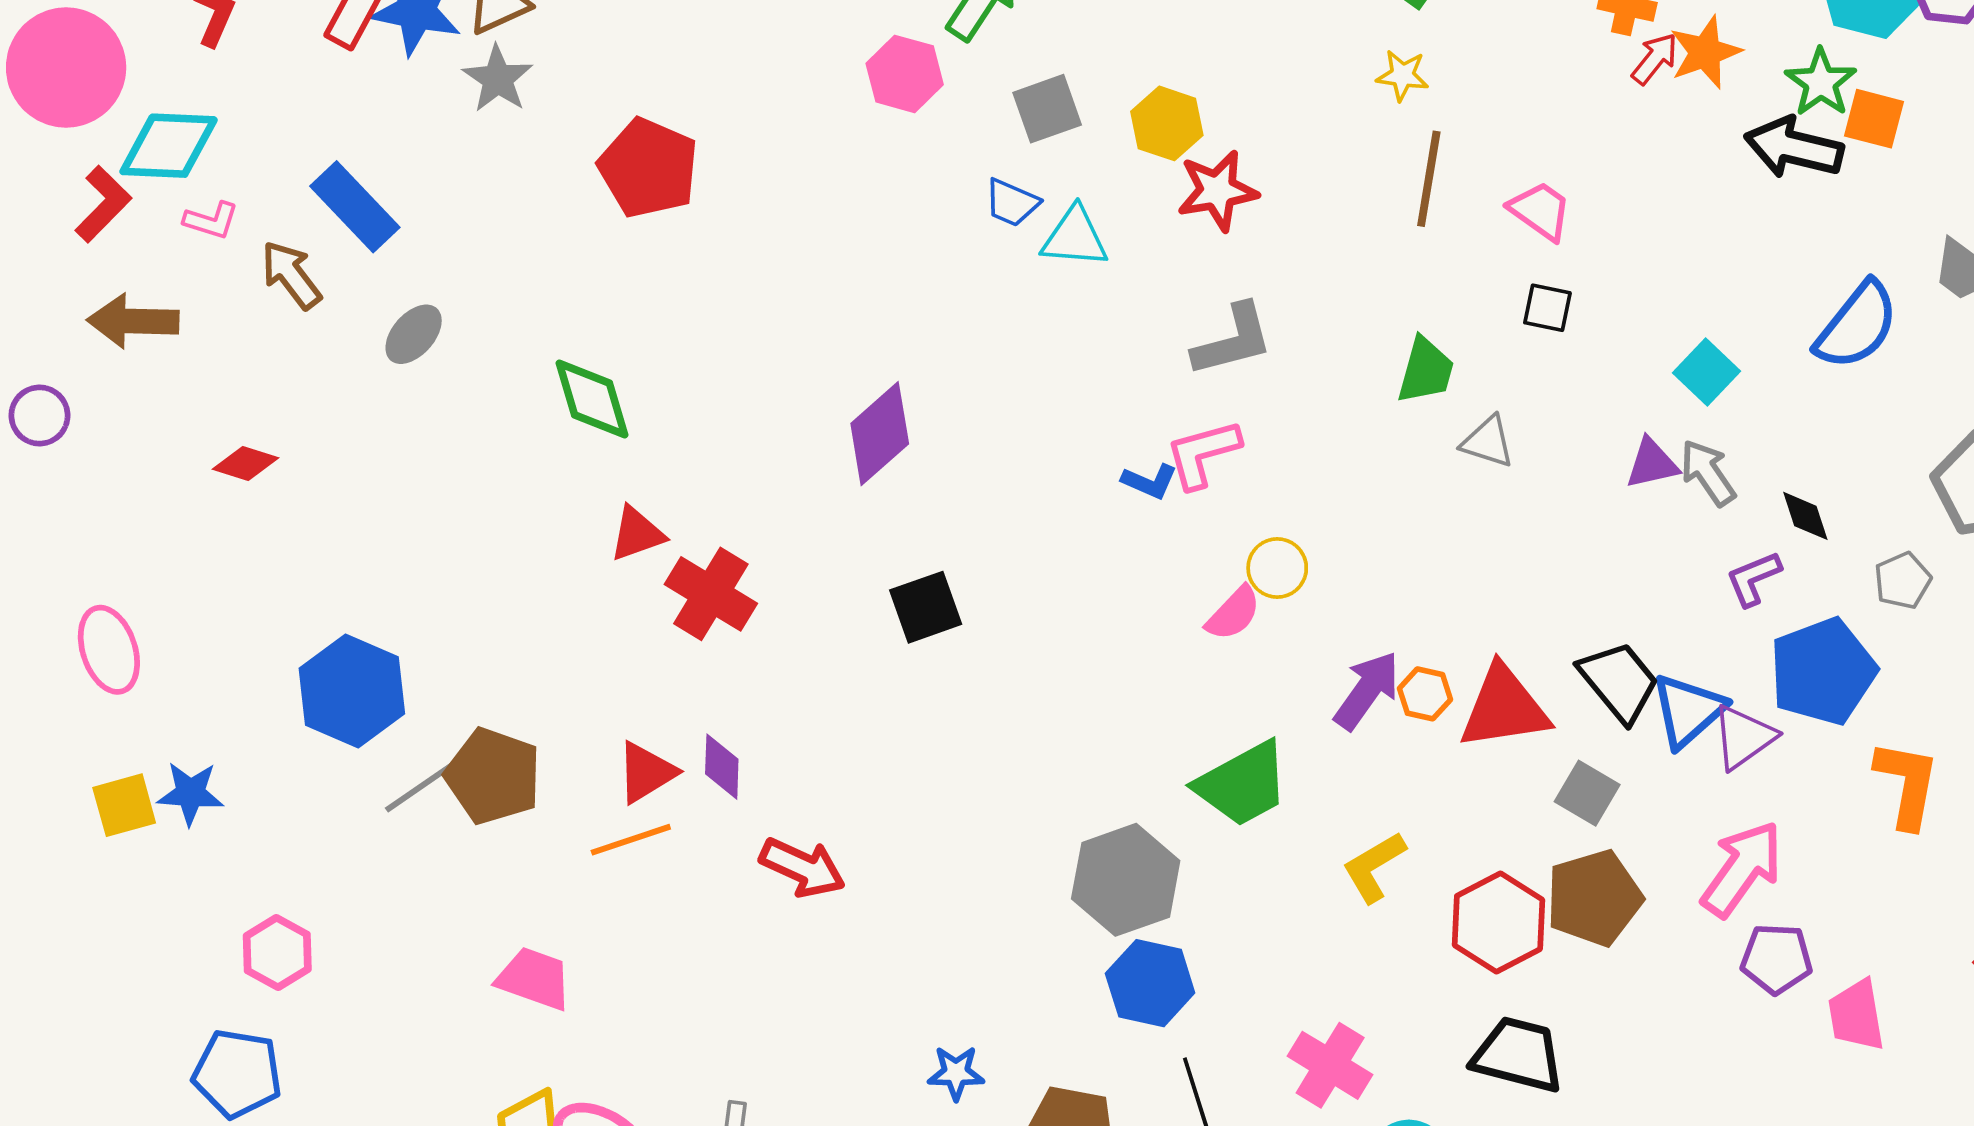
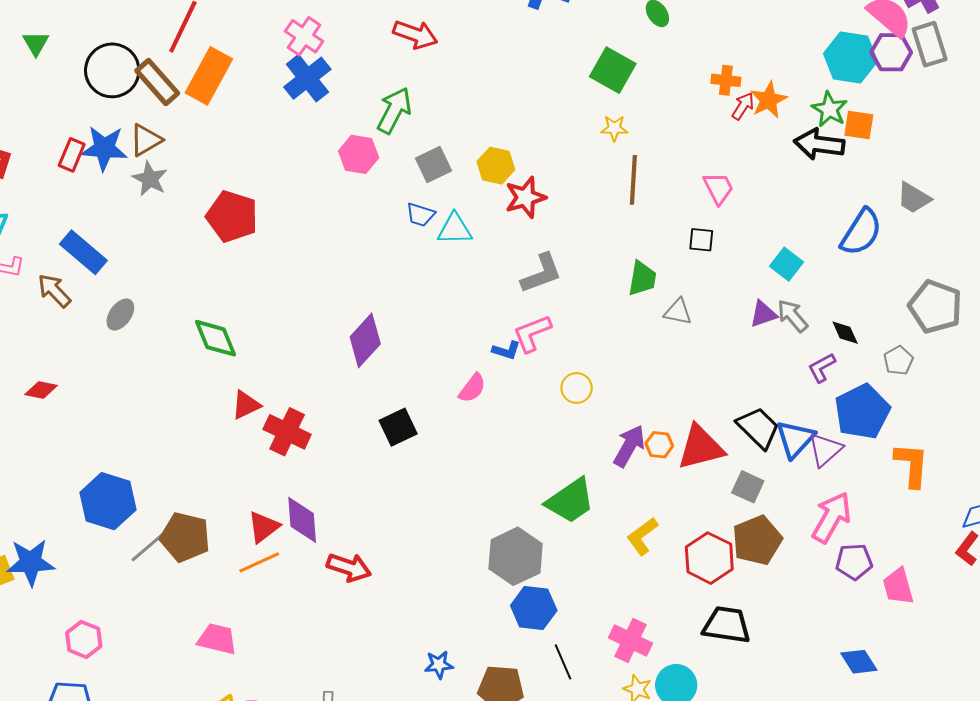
pink trapezoid: (1540, 211) -> (718, 188), moved, turned 33
pink semicircle: (1233, 613) -> (472, 388), moved
purple diamond: (722, 767) -> (302, 520), size x1.4
blue star: (190, 793) -> (31, 562), size x1.4

